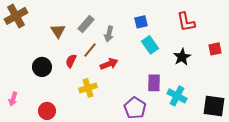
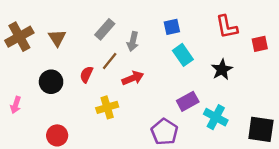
brown cross: (16, 16) -> (19, 37), moved
brown triangle: (58, 31) -> (57, 38), moved
red square: (215, 49) -> (260, 44), moved
purple rectangle: (154, 83) -> (188, 101), turned 60
pink arrow: (13, 99) -> (16, 105), moved

